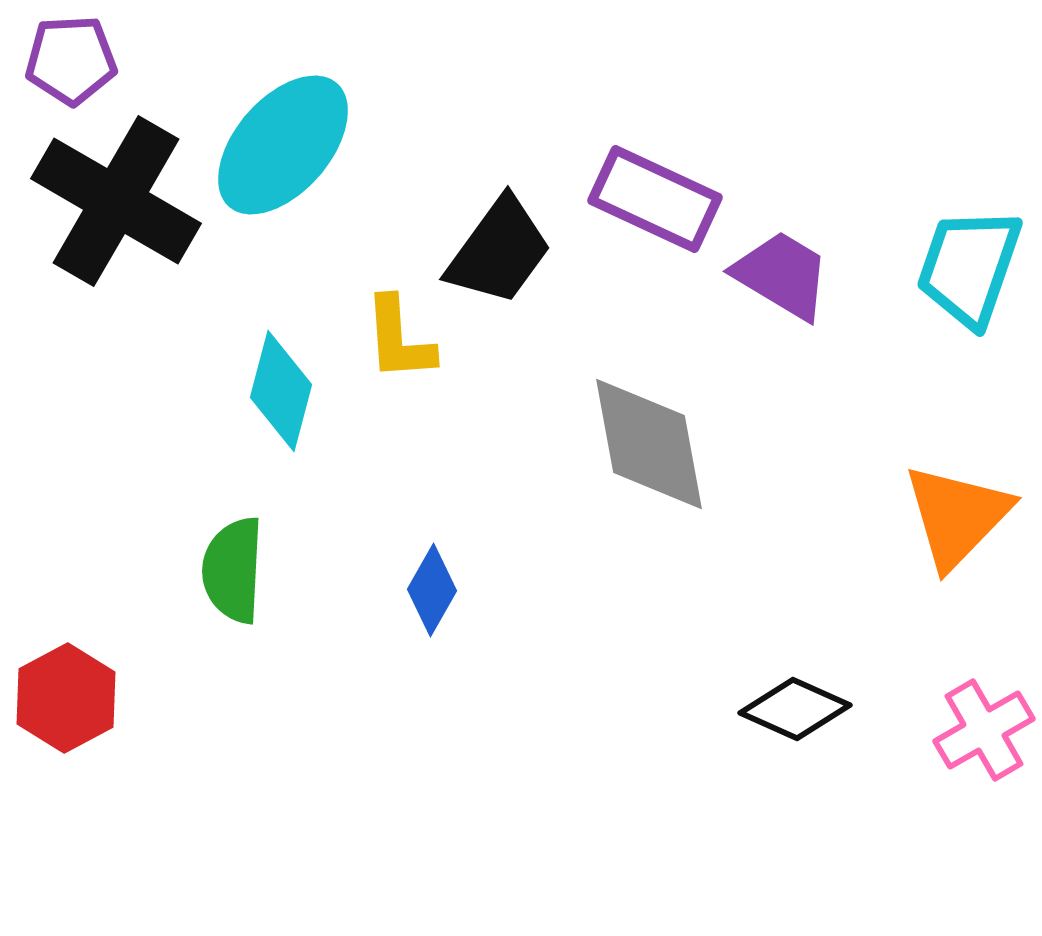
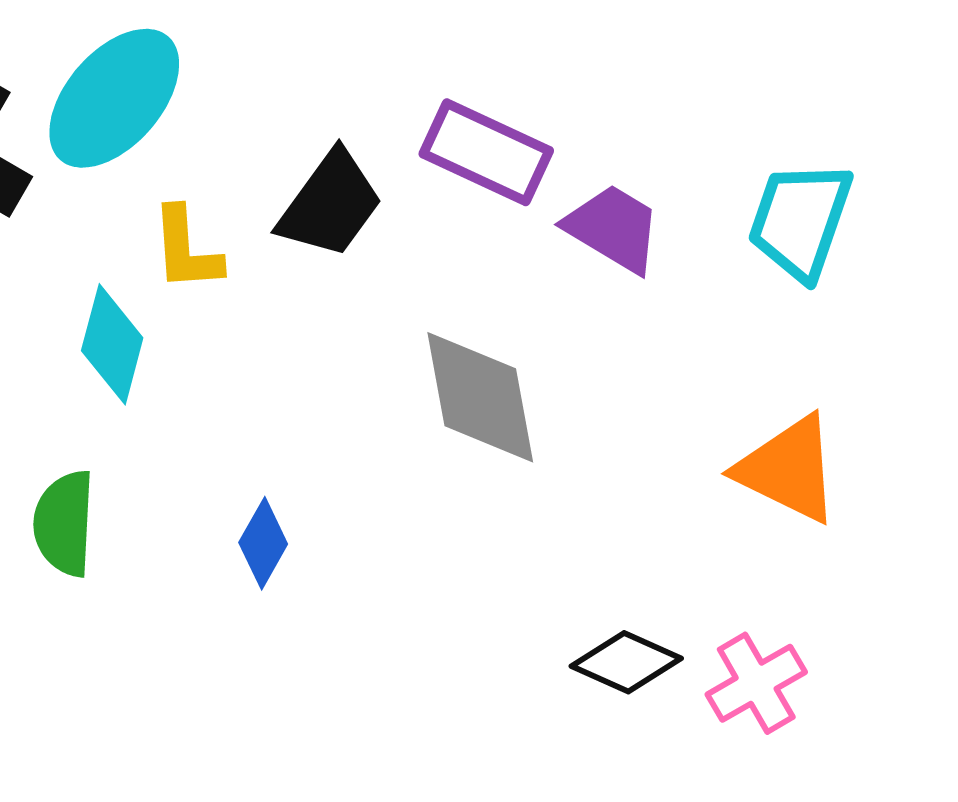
yellow L-shape: (399, 339) -> (186, 249), moved
orange triangle: (957, 516) -> (788, 469), turned -48
pink cross: (984, 730) -> (756, 683), moved

